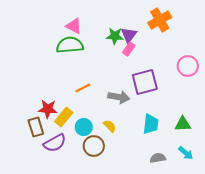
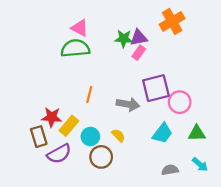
purple triangle: (129, 35) -> (139, 38), turned 42
pink circle: (188, 66) -> (180, 102), moved
orange line: (83, 88) -> (89, 95), turned -49
cyan trapezoid: (151, 124) -> (162, 133), turned 30

